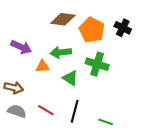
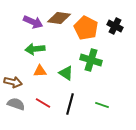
purple arrow: (21, 47) -> (33, 22), moved
green arrow: (61, 52) -> (35, 49), moved
orange triangle: (43, 66) -> (40, 71), moved
green line: (106, 122) -> (102, 105), moved

